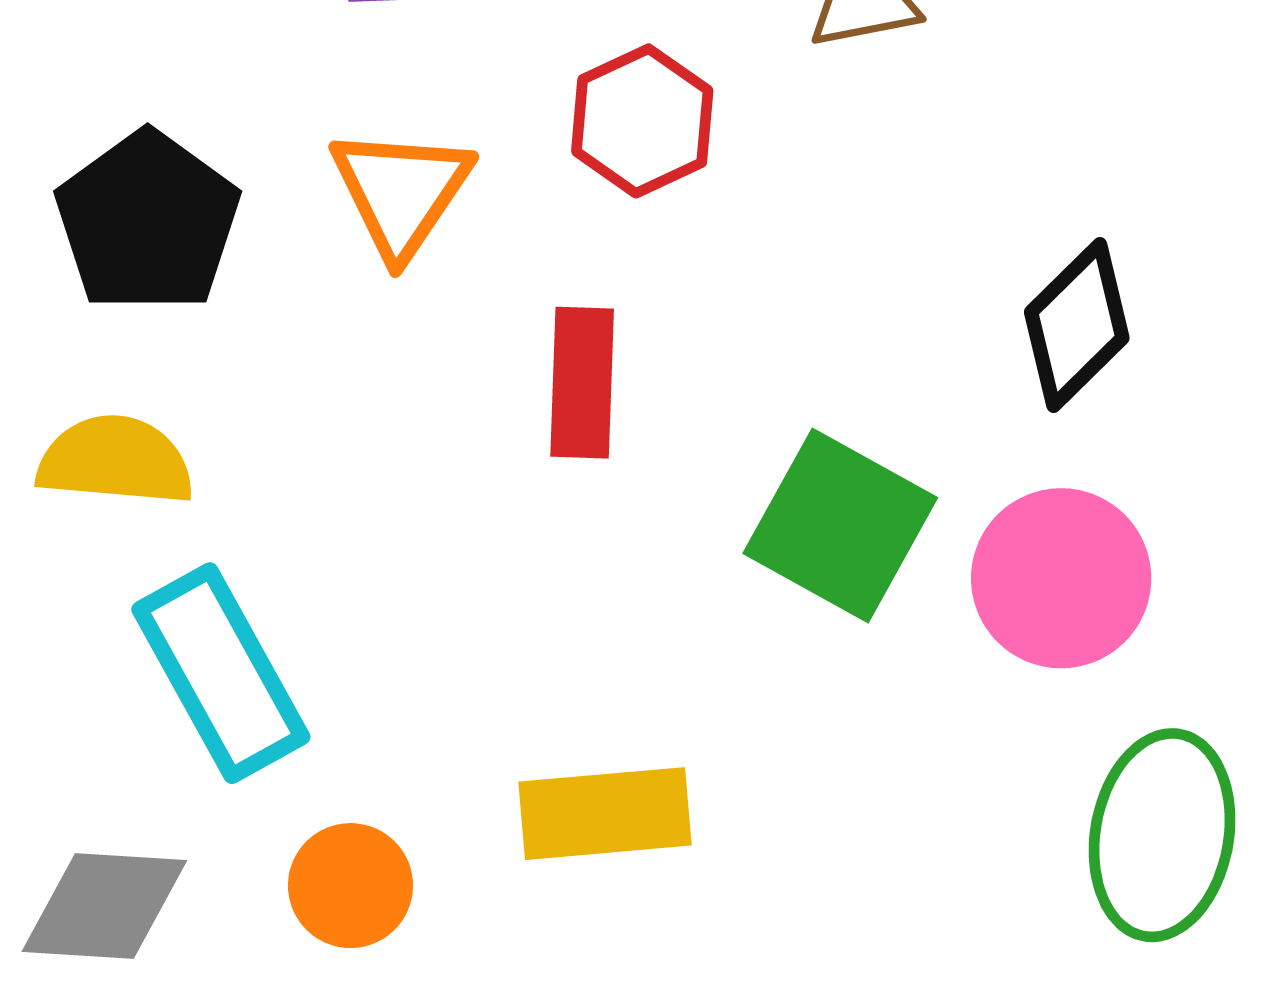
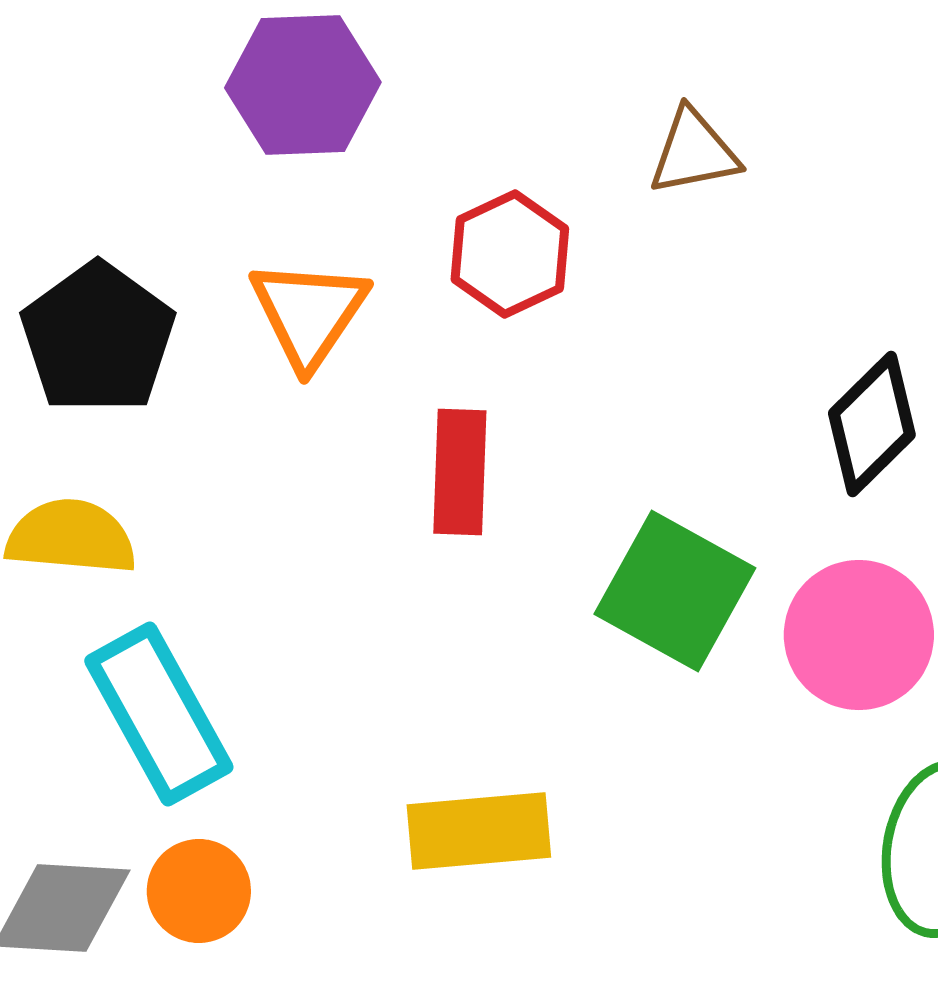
orange circle: (351, 886) -> (199, 891), moved

